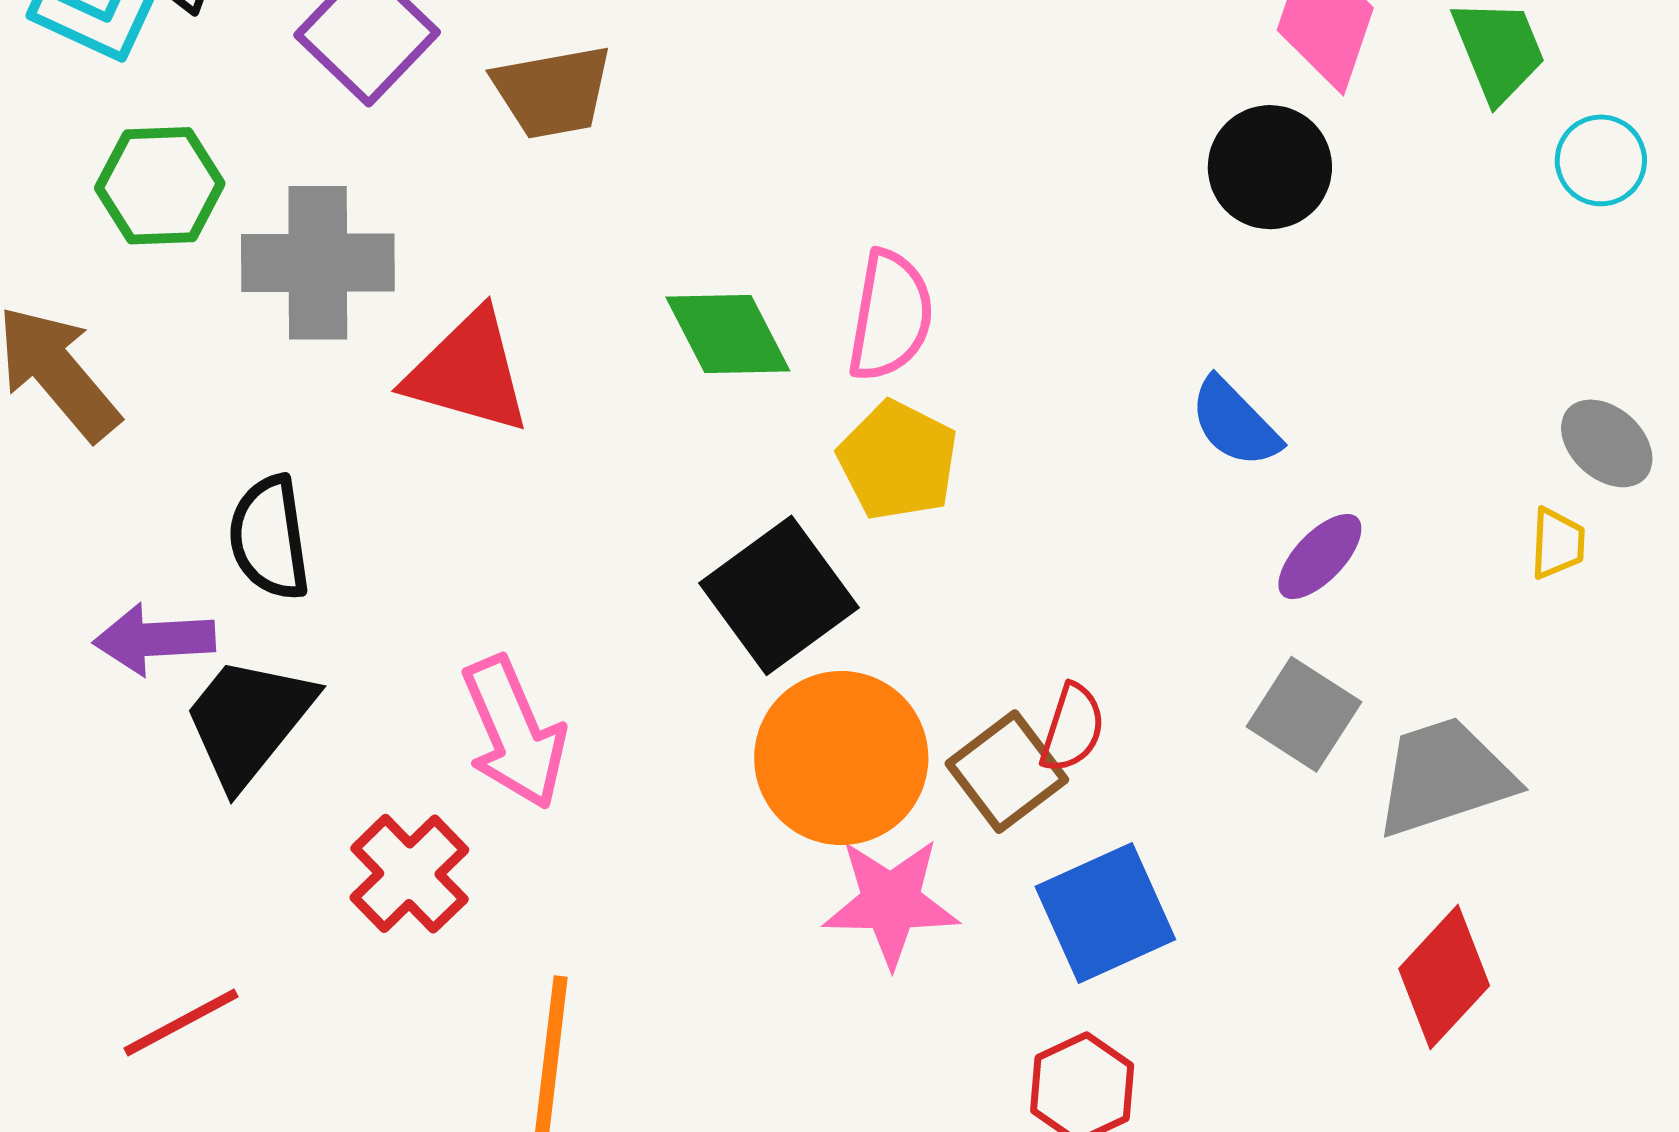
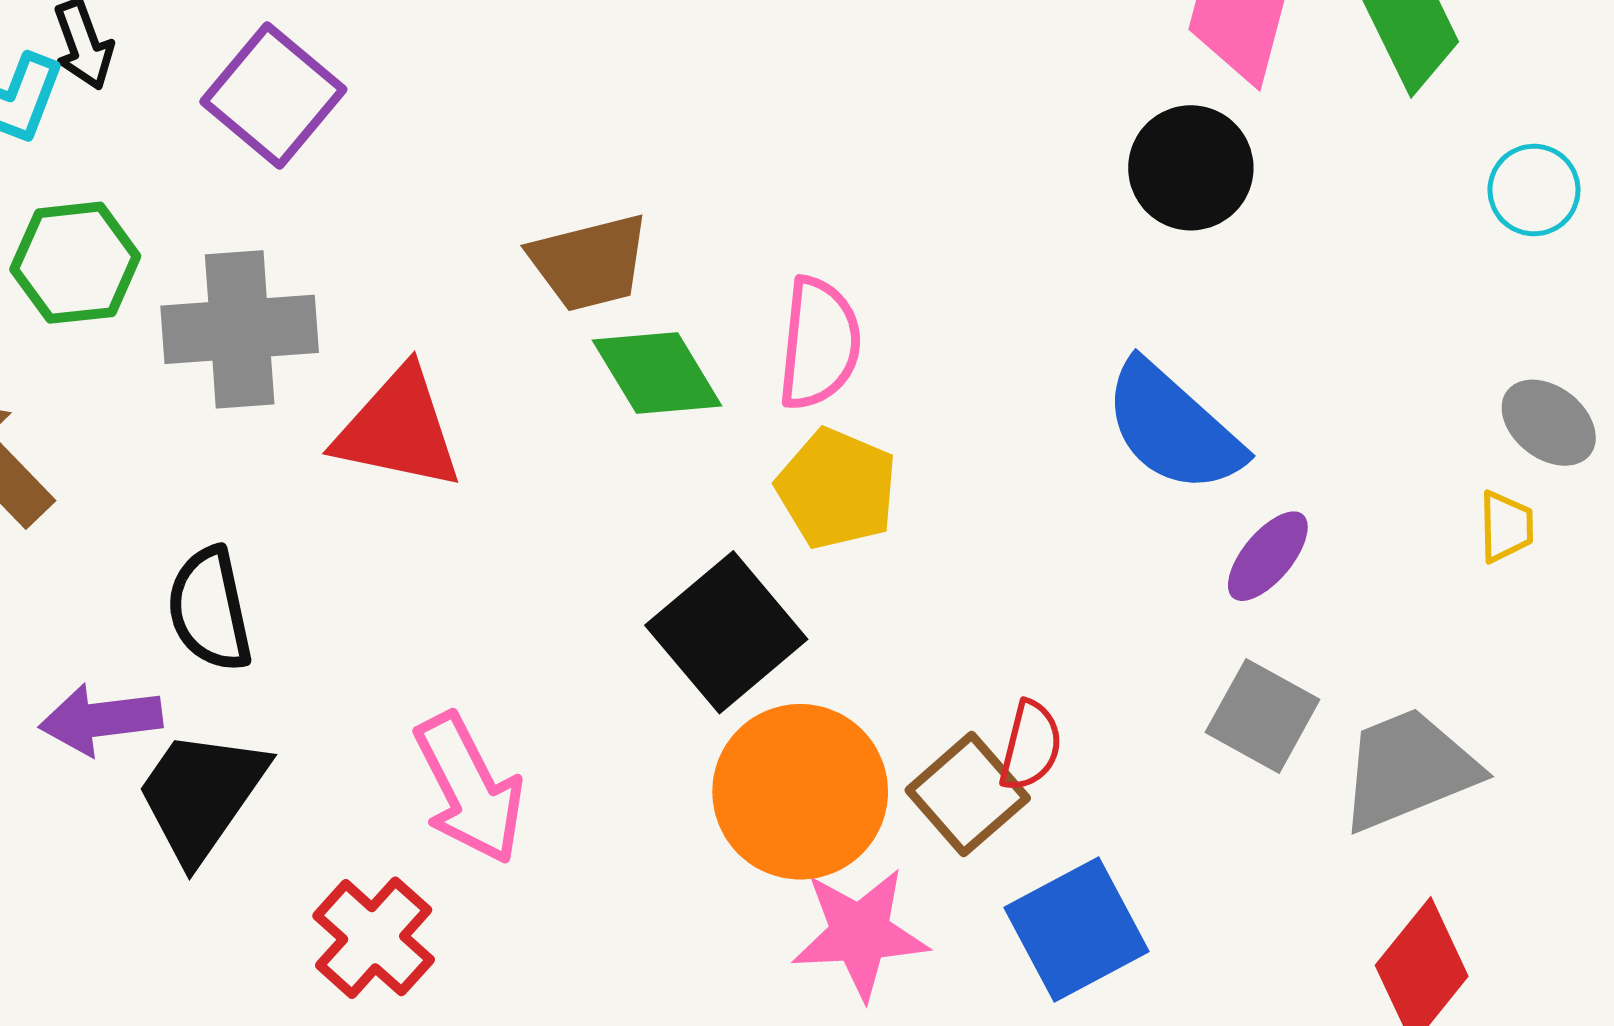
brown trapezoid: (552, 92) -> (589, 263), moved
cyan circle: (1601, 160) -> (1534, 190), moved
blue semicircle: (1235, 423) -> (1173, 427), size x1.5

